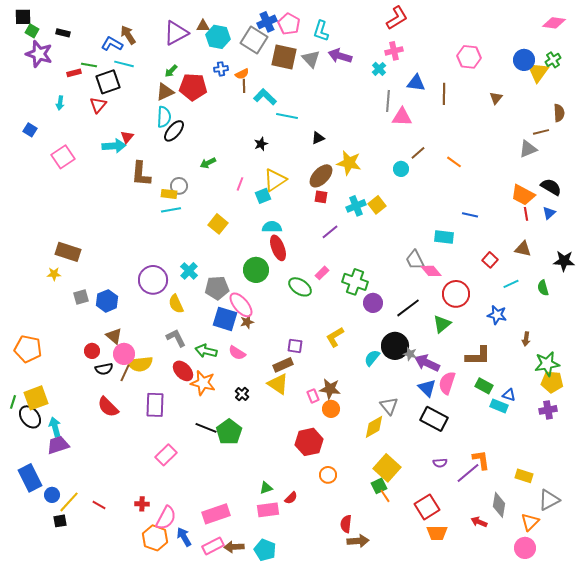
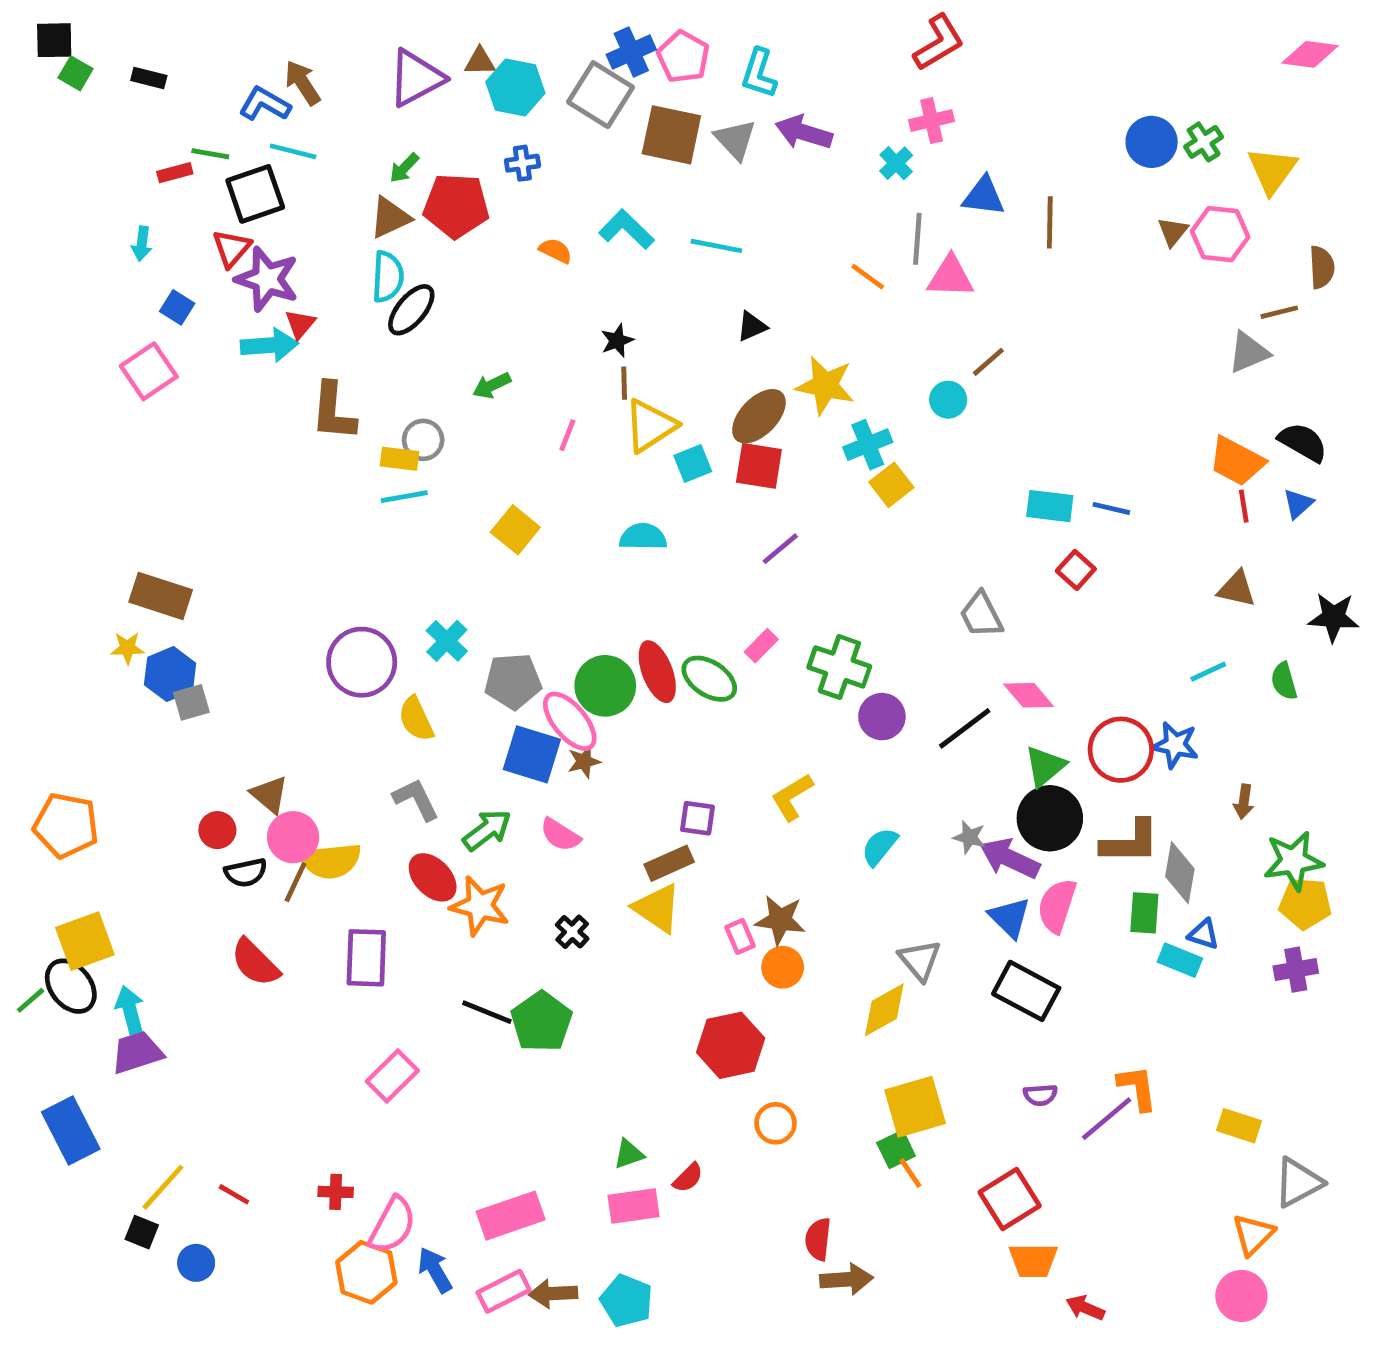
purple star: (39, 54) -> (267, 279), moved
pink hexagon: (469, 57) -> (1220, 234), moved
blue circle: (524, 60) -> (1152, 142), moved
green cross: (553, 60) -> (1204, 142), moved
orange semicircle: (242, 74) -> (556, 251), moved, turned -128
brown line: (244, 86) -> (624, 383), moved
cyan line: (287, 116) -> (716, 246), moved
blue square: (30, 130) -> (177, 307), moved
orange line: (454, 162) -> (868, 277), moved
cyan square: (263, 196) -> (693, 464), moved
red square: (321, 197) -> (759, 466), size x1.5
cyan cross: (356, 206) -> (868, 445), moved
cyan rectangle: (444, 237) -> (1050, 506), moved
red ellipse: (278, 248) -> (657, 672), moved
red square: (490, 260) -> (1076, 570), moved
green circle: (256, 270) -> (605, 686), moved
pink diamond: (431, 271) -> (1029, 695), moved
red circle: (456, 294) -> (1121, 750), moved
blue hexagon: (107, 301) -> (170, 674), moved
black circle: (395, 346) -> (1050, 818), moved
green arrow: (206, 351) -> (487, 830), turned 130
green rectangle: (484, 386) -> (1144, 913), turned 66
green line: (13, 402) -> (31, 1000), moved, turned 32
yellow square: (387, 468) -> (915, 1107), turned 32
blue circle: (52, 495) -> (196, 1263), moved
gray diamond: (499, 505) -> (1180, 873), moved
black square: (60, 521) -> (142, 1232), turned 32
red arrow: (479, 522) -> (1085, 1308), moved

